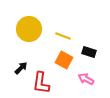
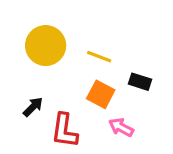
pink arrow: (86, 79) -> (121, 127), moved

